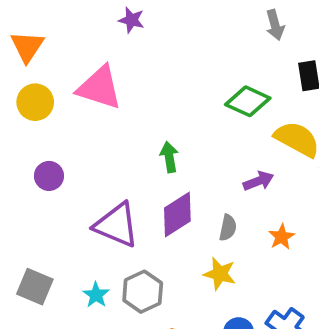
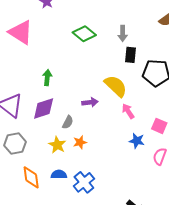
gray arrow: (275, 25) -> (123, 33), moved
green diamond: (248, 101) -> (84, 34), moved
orange star: (282, 237) -> (80, 142), moved

